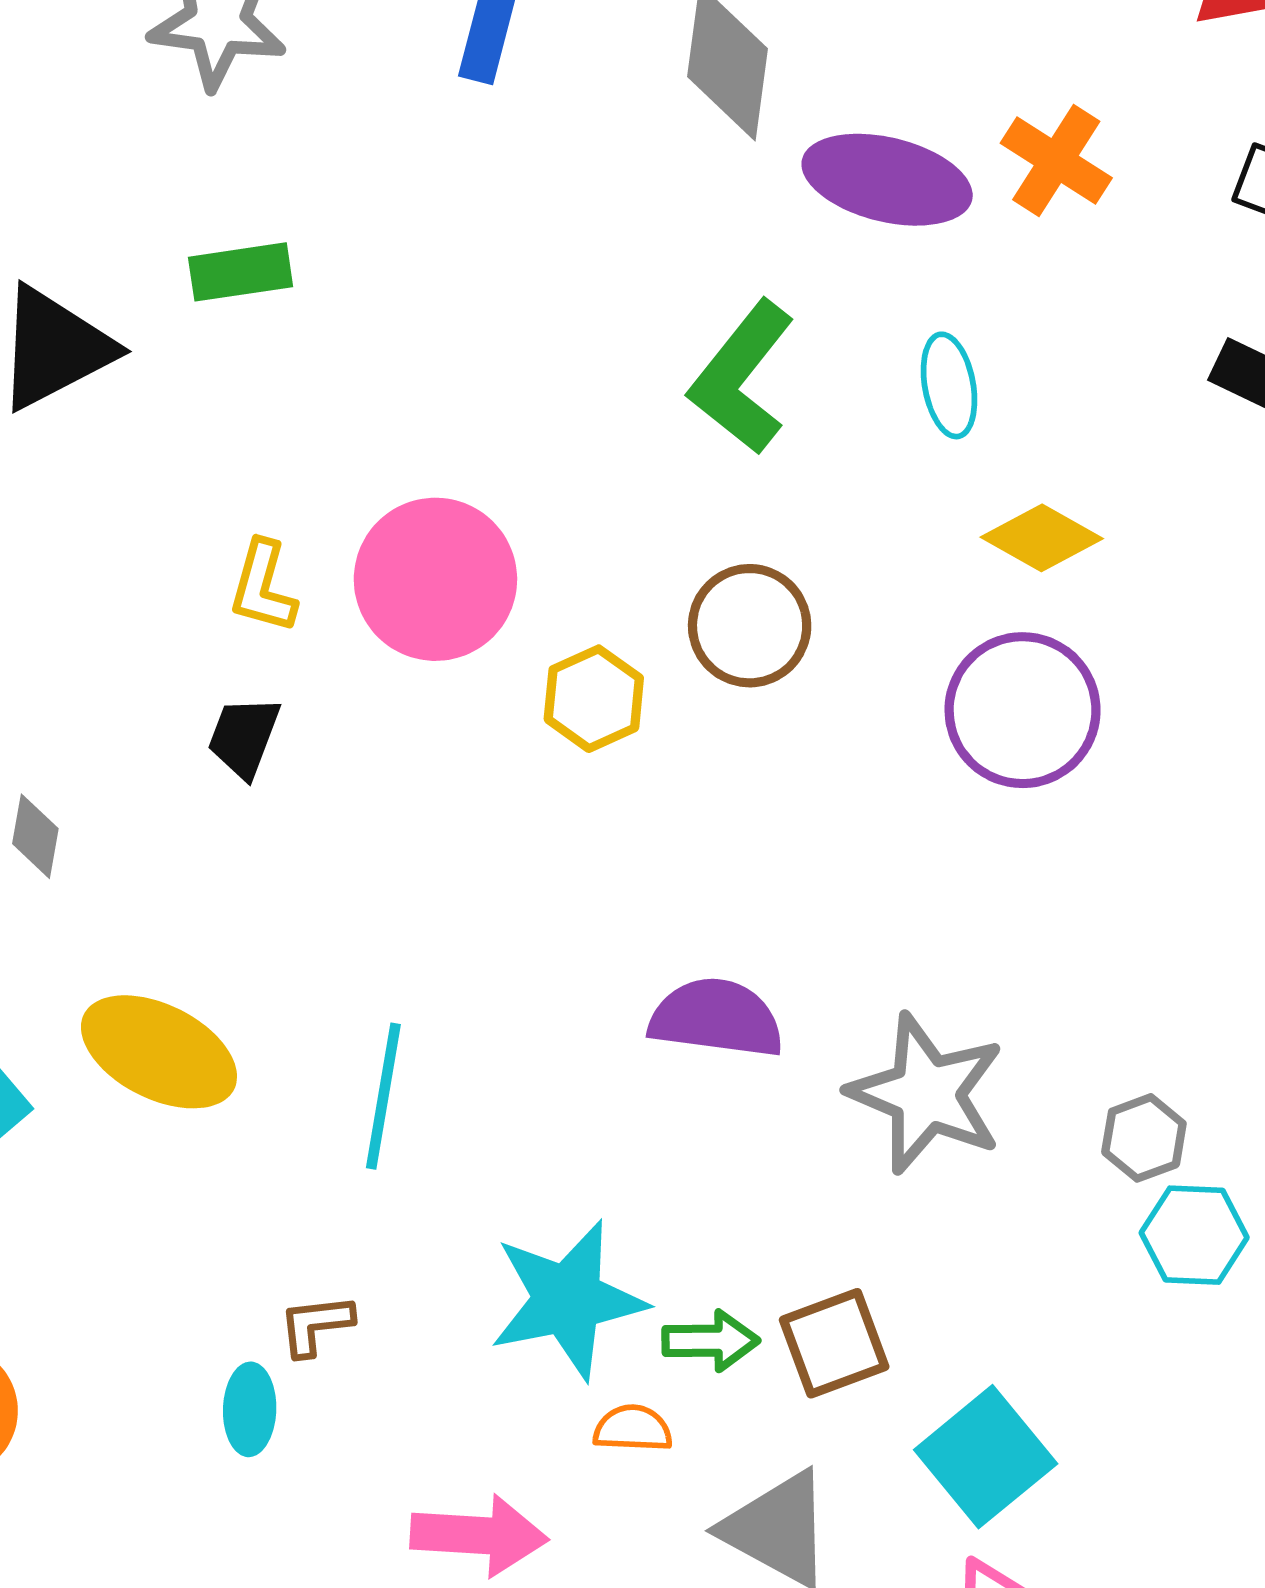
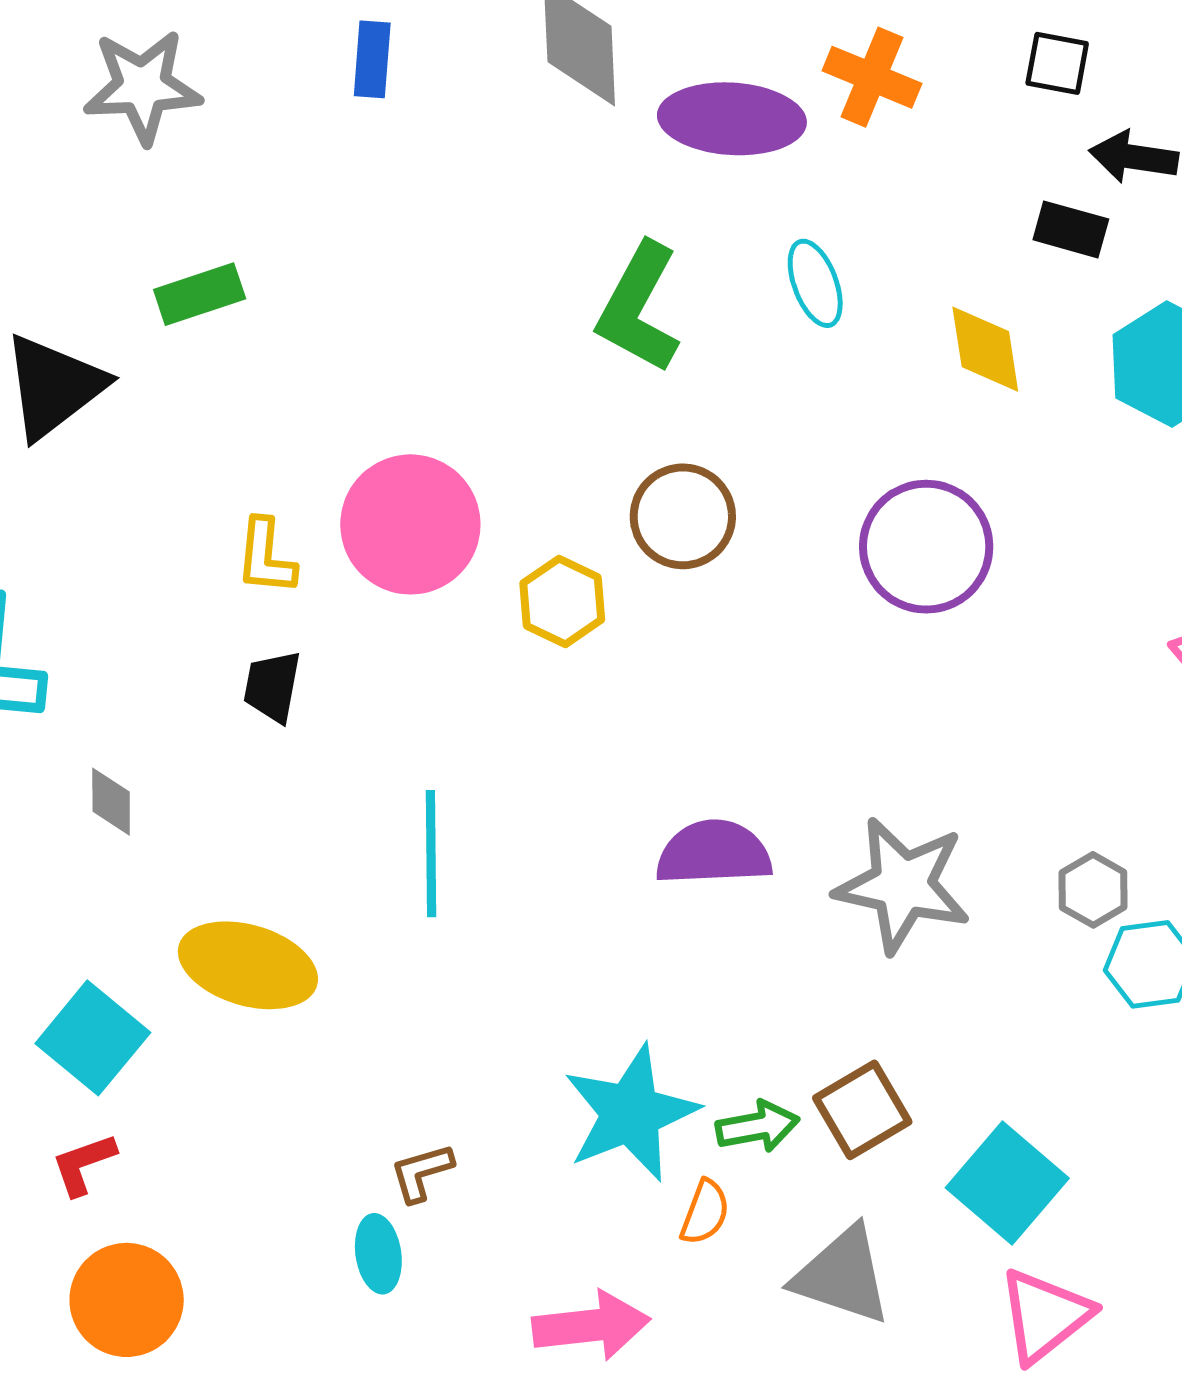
yellow diamond: (1042, 538) -> (985, 349), moved, turned 62
cyan line: (383, 1096) -> (431, 854), moved
orange semicircle: (633, 1429) -> (705, 1212), turned 118

